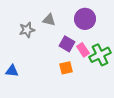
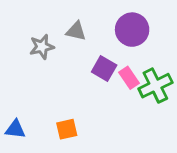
orange square: (66, 68) -> (67, 129), moved
blue triangle: (12, 71) -> (15, 129), moved

